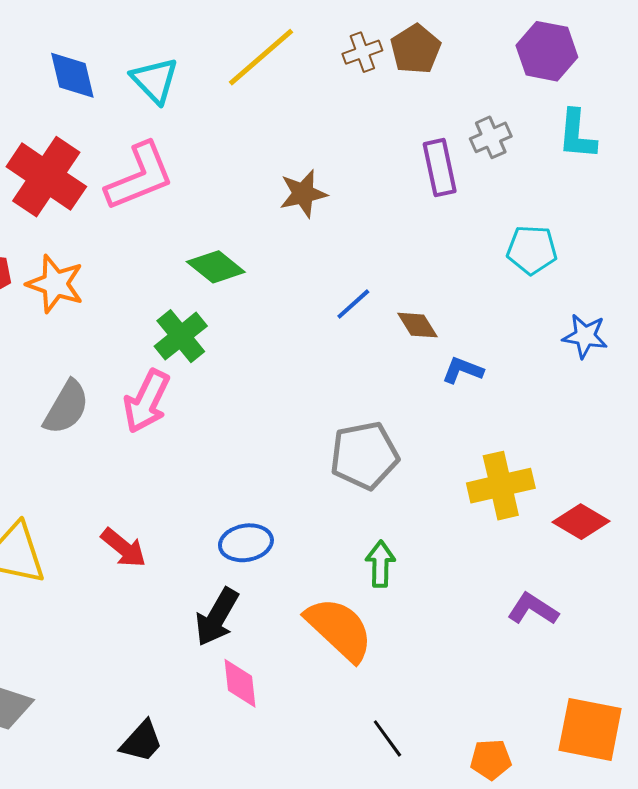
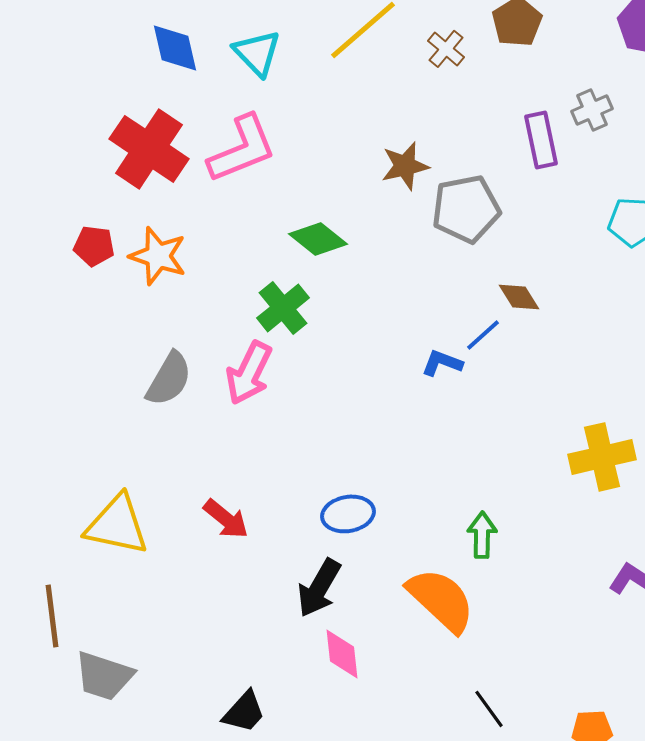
brown cross: (362, 52) -> (446, 49), moved, turned -30
blue line: (353, 304) -> (483, 335), moved
blue L-shape: (463, 370) -> (442, 363), moved
gray pentagon: (364, 456) -> (466, 209), moved

